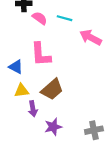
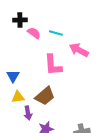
pink L-shape: (41, 54) -> (53, 65), moved
blue triangle: (16, 67) -> (13, 76), turned 32

